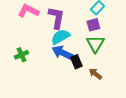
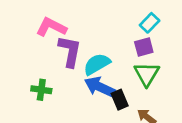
purple L-shape: (56, 18) -> (70, 51), moved
green cross: (21, 55) -> (41, 90), turned 32

